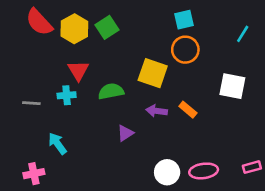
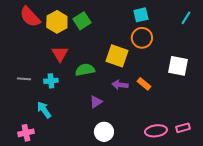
cyan line: (243, 34) -> (186, 18), moved
cyan cross: (67, 95) -> (51, 81), moved
pink rectangle: (252, 167) -> (183, 128), moved
white circle: (167, 172) -> (104, 132), moved

